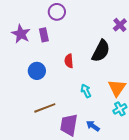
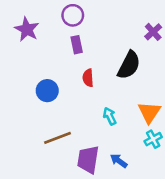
purple star: (21, 34) -> (27, 29), moved
purple rectangle: (44, 35) -> (77, 45), moved

